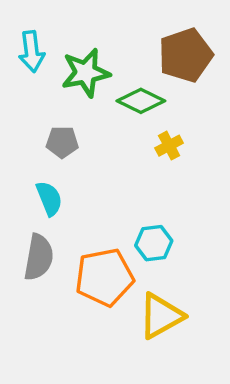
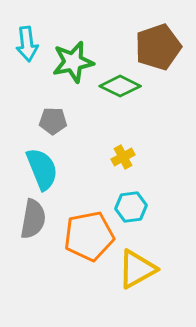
yellow cross: (169, 146) -> (123, 157), moved
cyan semicircle: (49, 198) -> (42, 169), size x1.4

